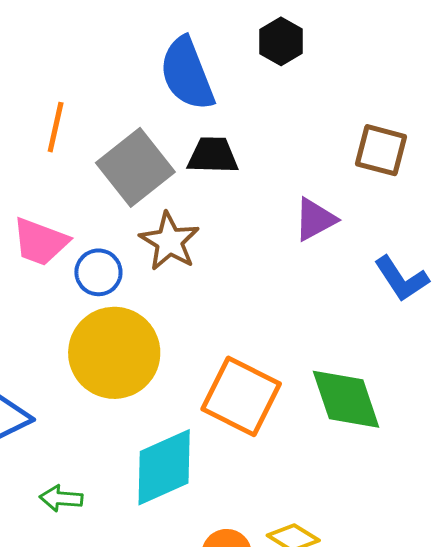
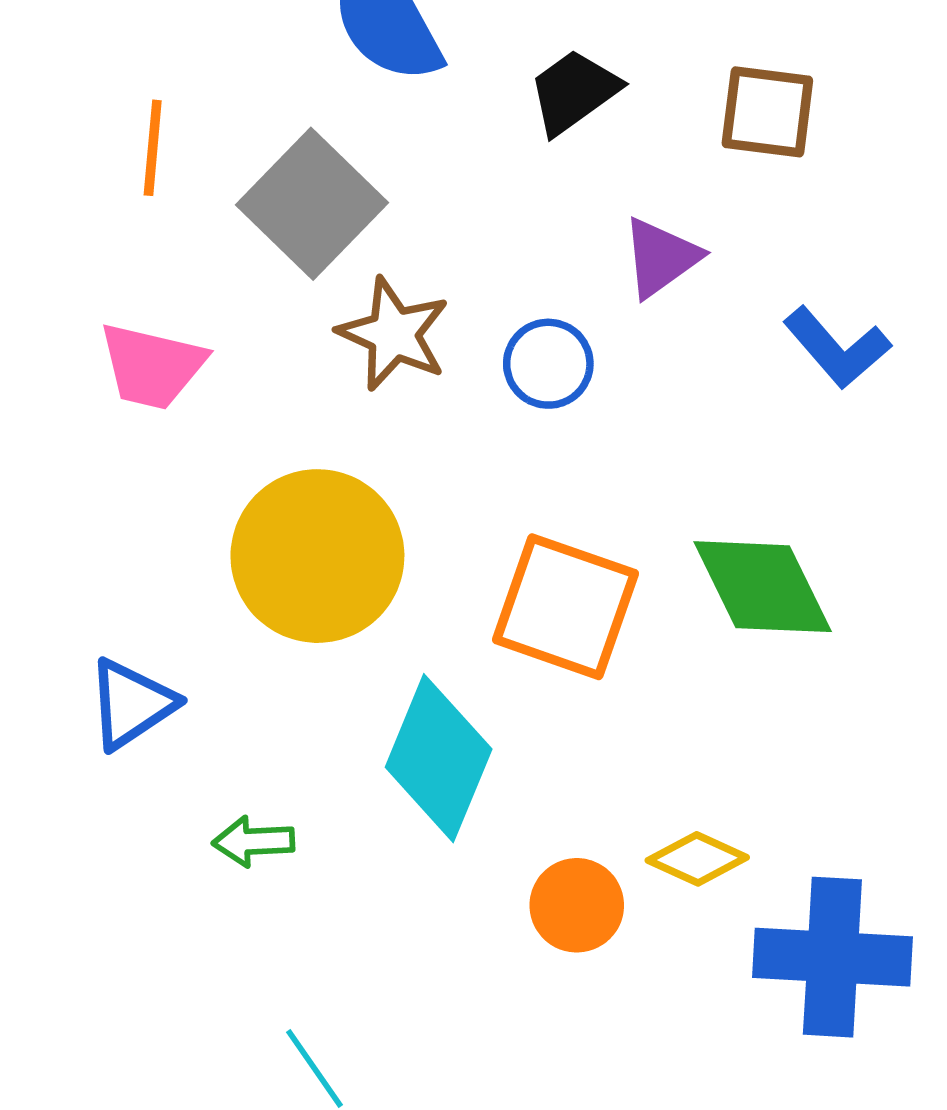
black trapezoid: (213, 155) -> (574, 92), moved, turned -30
blue circle: (98, 272) -> (548, 364), moved
cyan diamond: (164, 467) -> (439, 758), turned -36

